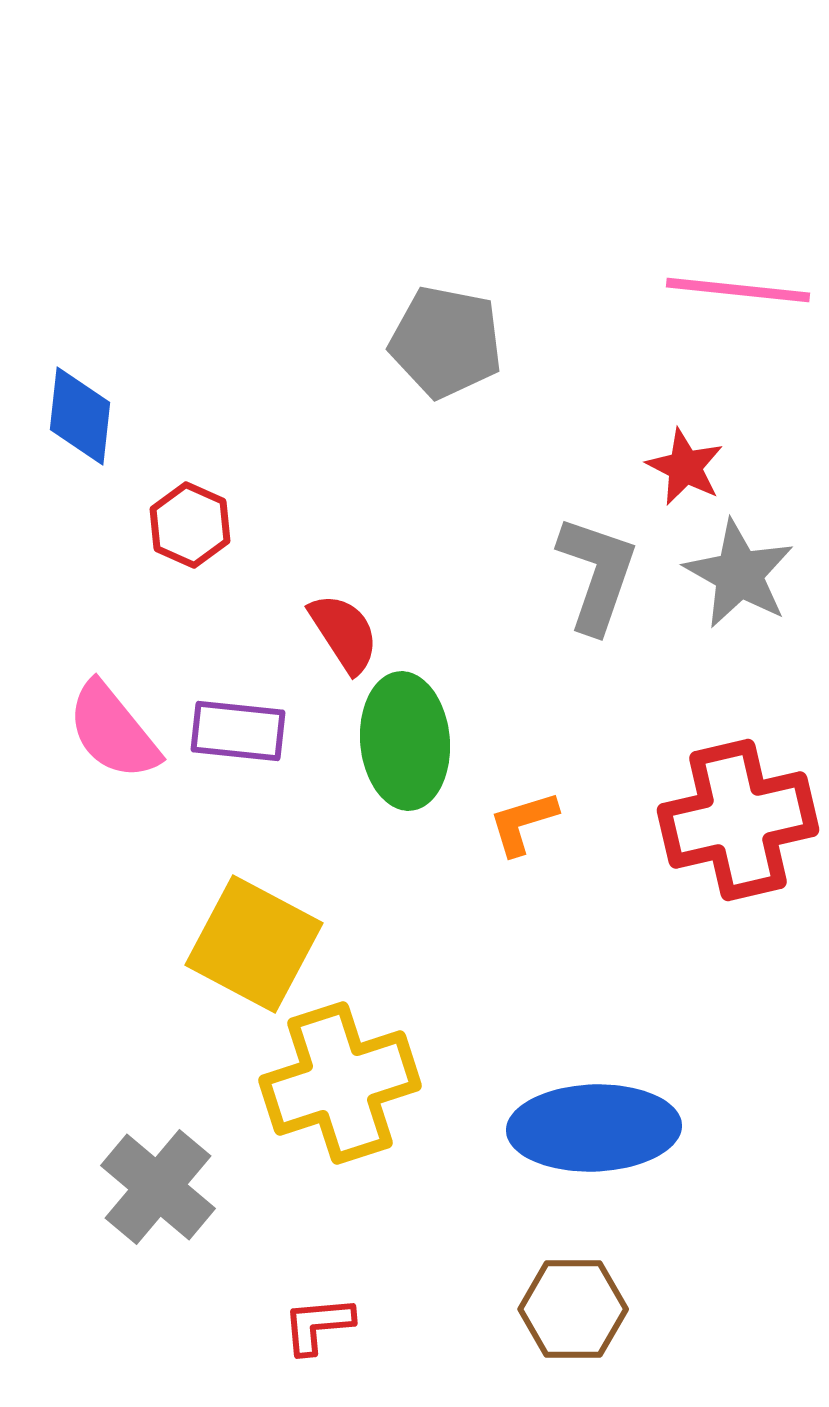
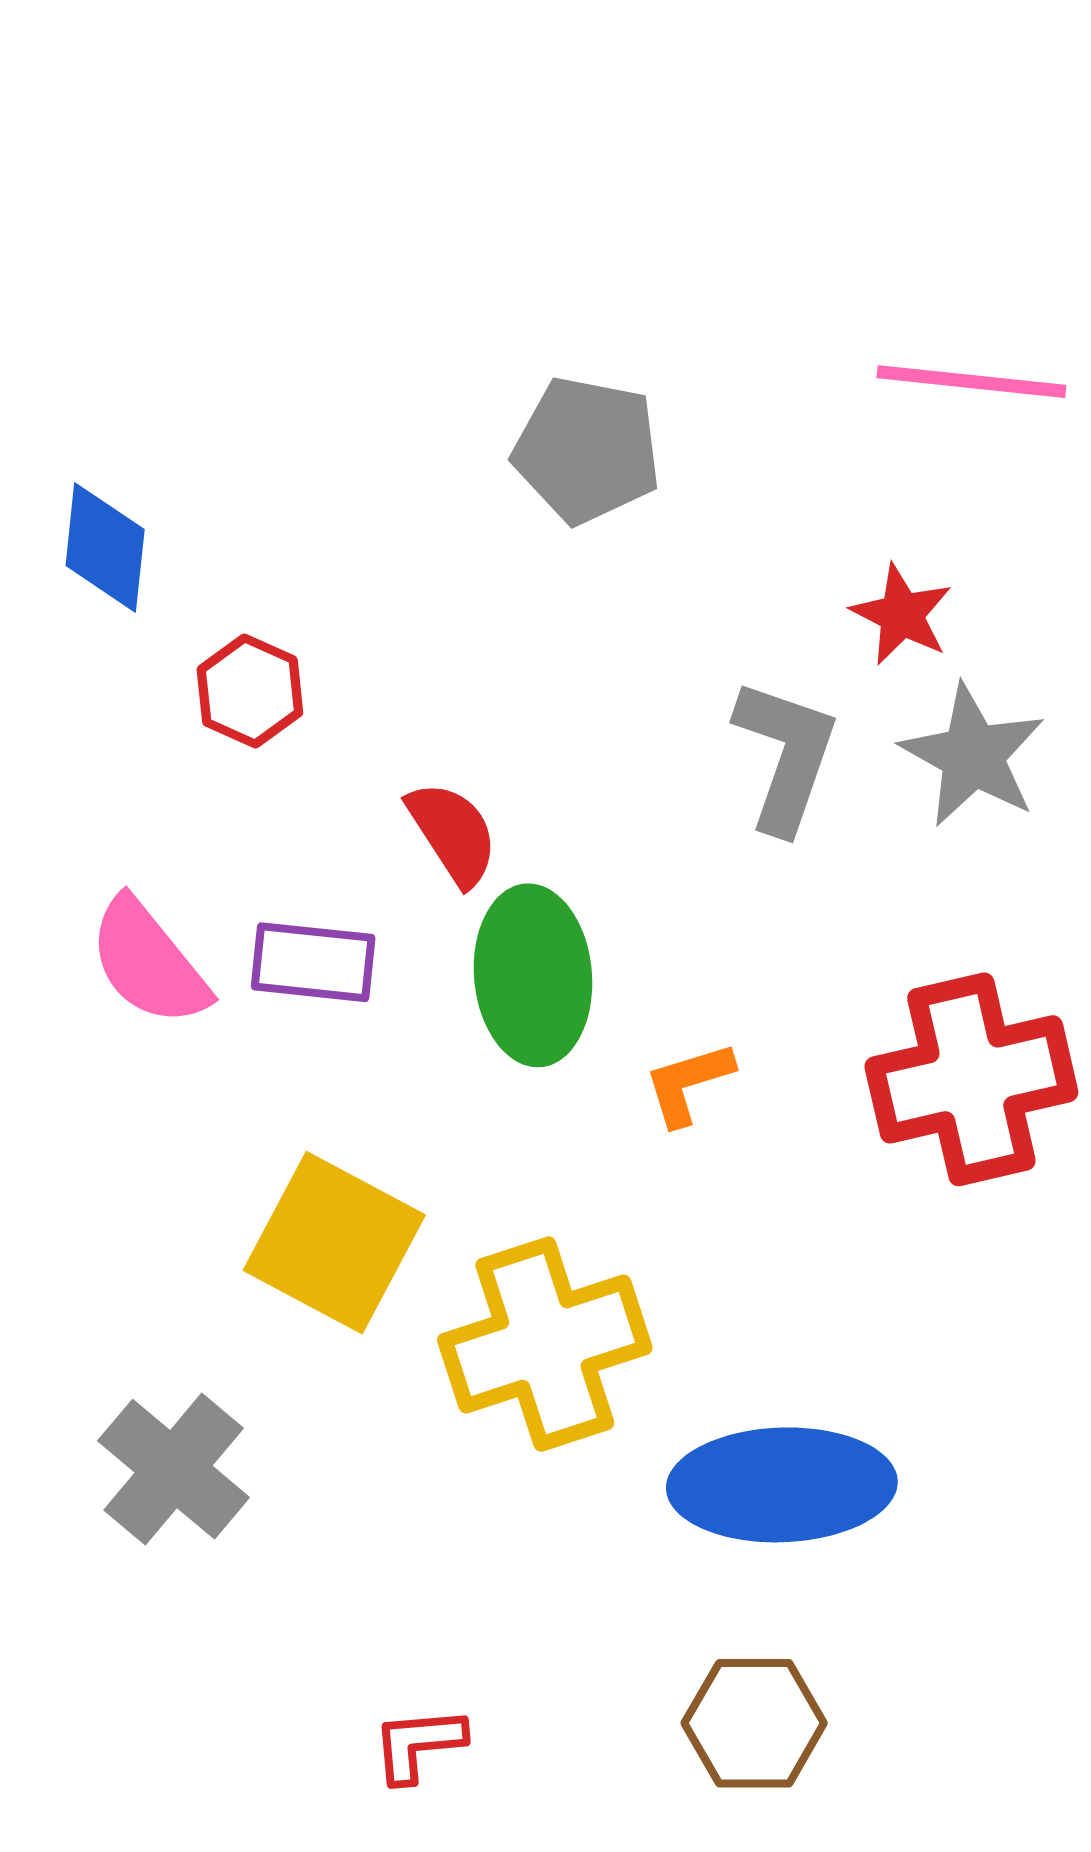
yellow cross: (340, 1083) -> (545, 1344), moved
gray cross: (158, 1187) -> (174, 1469), moved

